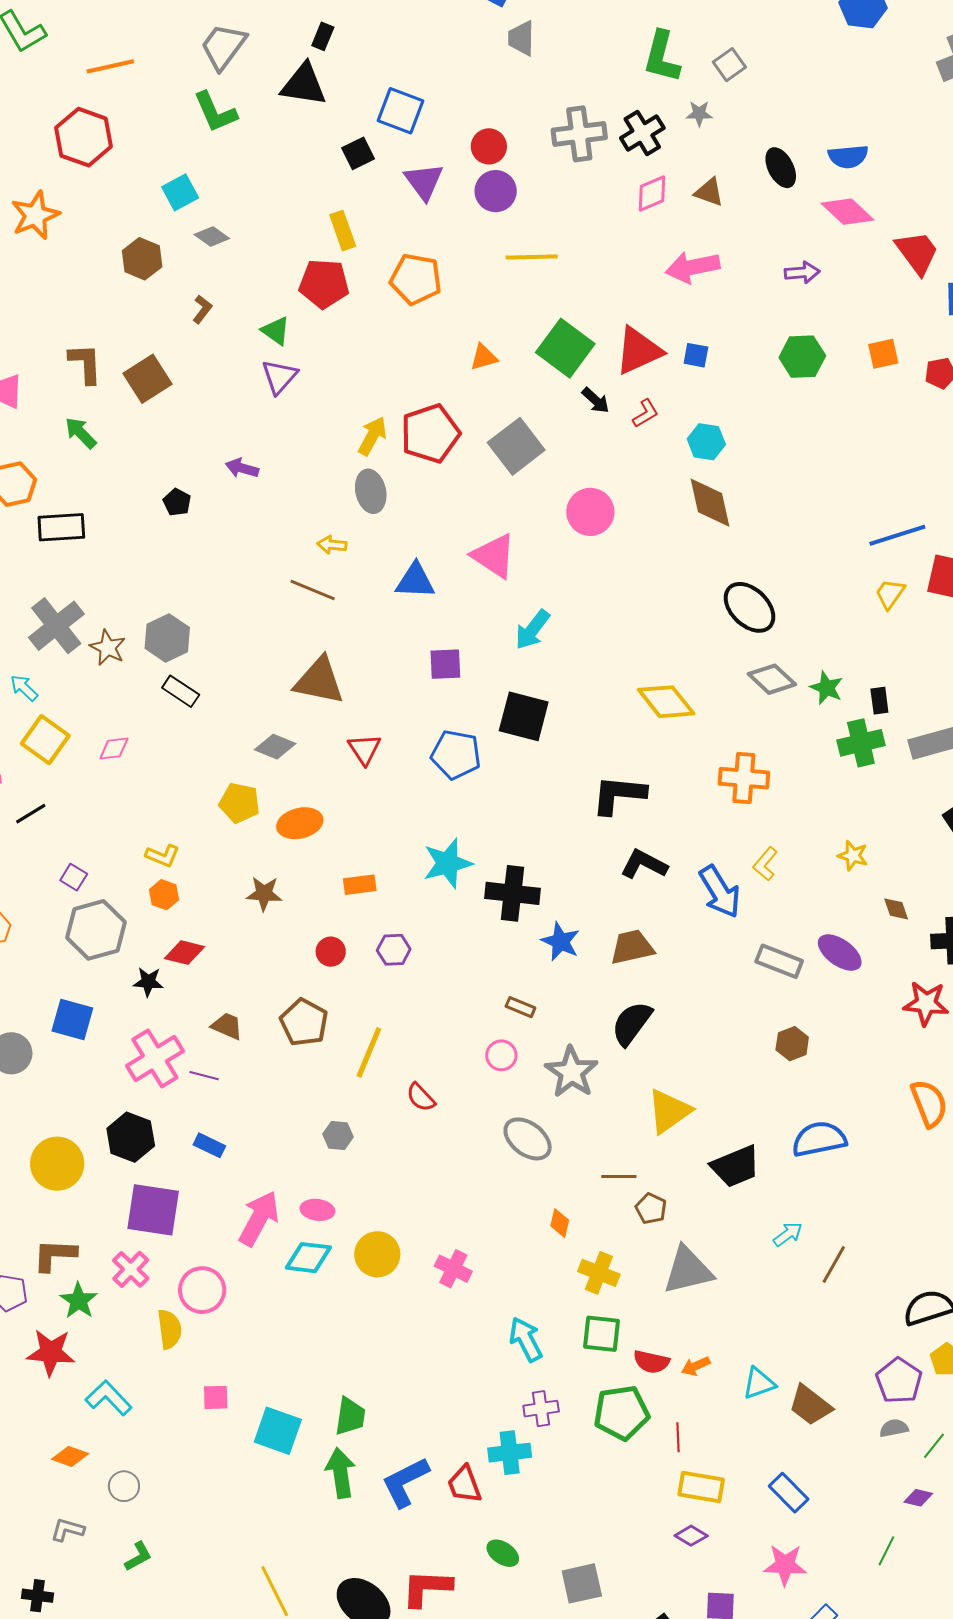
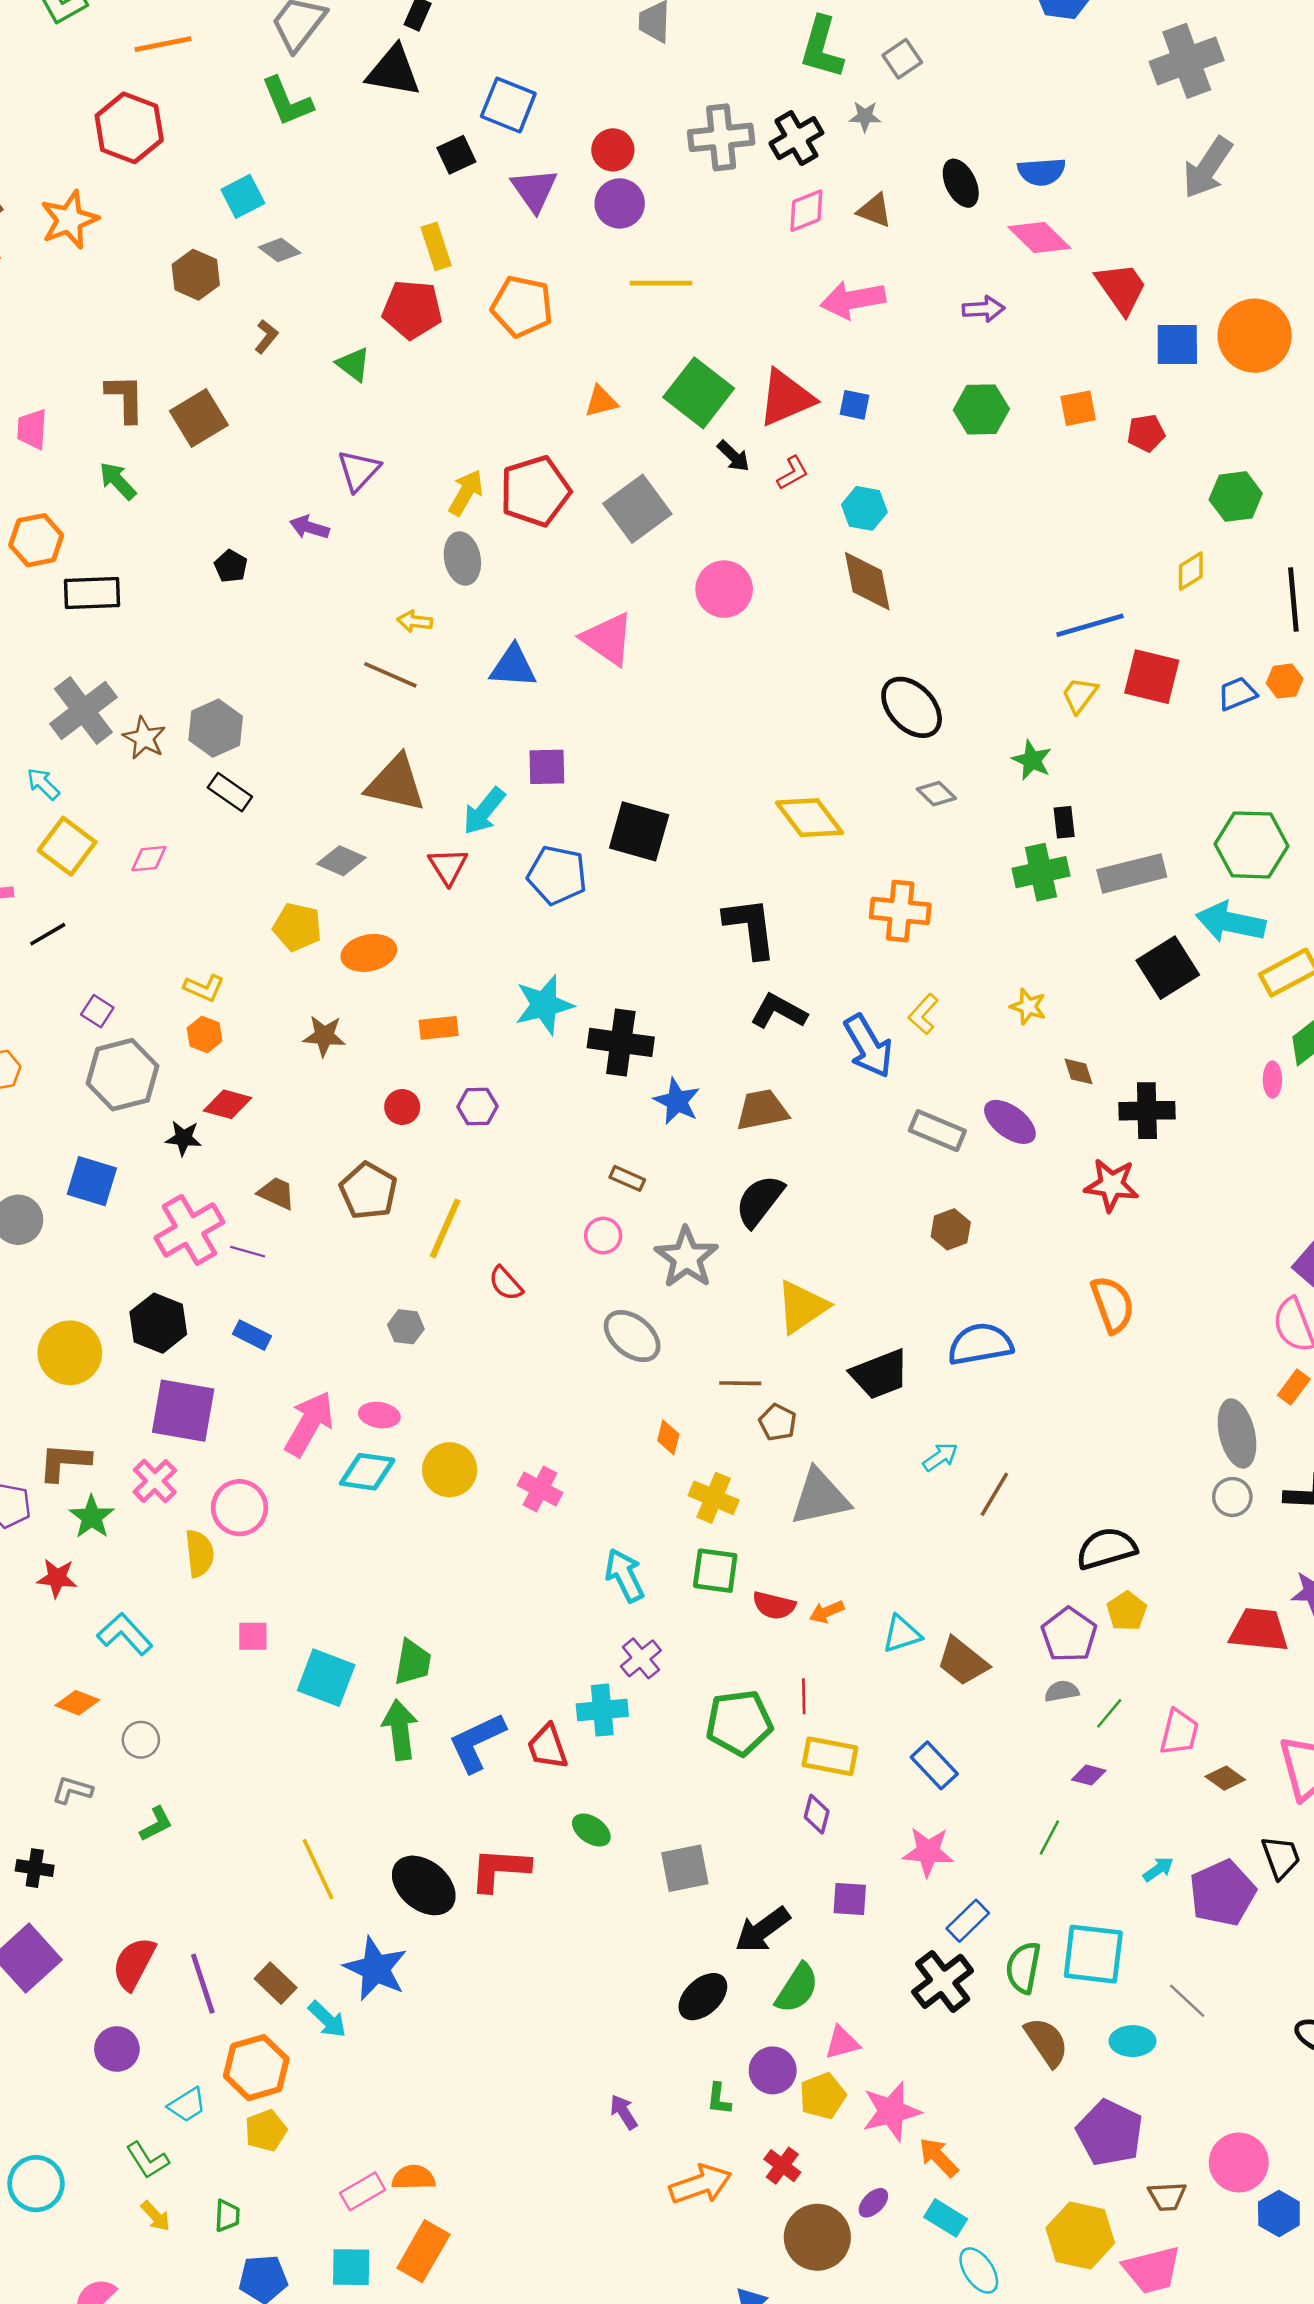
purple triangle: (280, 377) -> (359, 470), moved
cyan arrow: (532, 630) -> (484, 811), moved
gray diamond: (772, 679) -> (936, 794), size x0.7
green star: (827, 688) -> (1032, 760), moved
black L-shape: (619, 795) -> (750, 927), turned 76
red star: (51, 1352) -> (57, 1578), size x0.7
purple cross: (541, 1409) -> (641, 1658), turned -32
green pentagon: (621, 1413) -> (739, 1723), moved
purple diamond: (691, 1536) -> (817, 1814), turned 72

